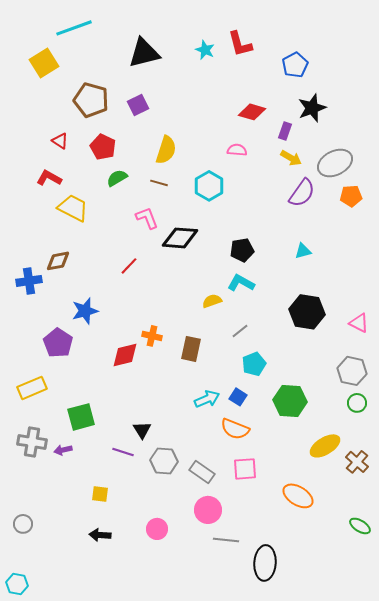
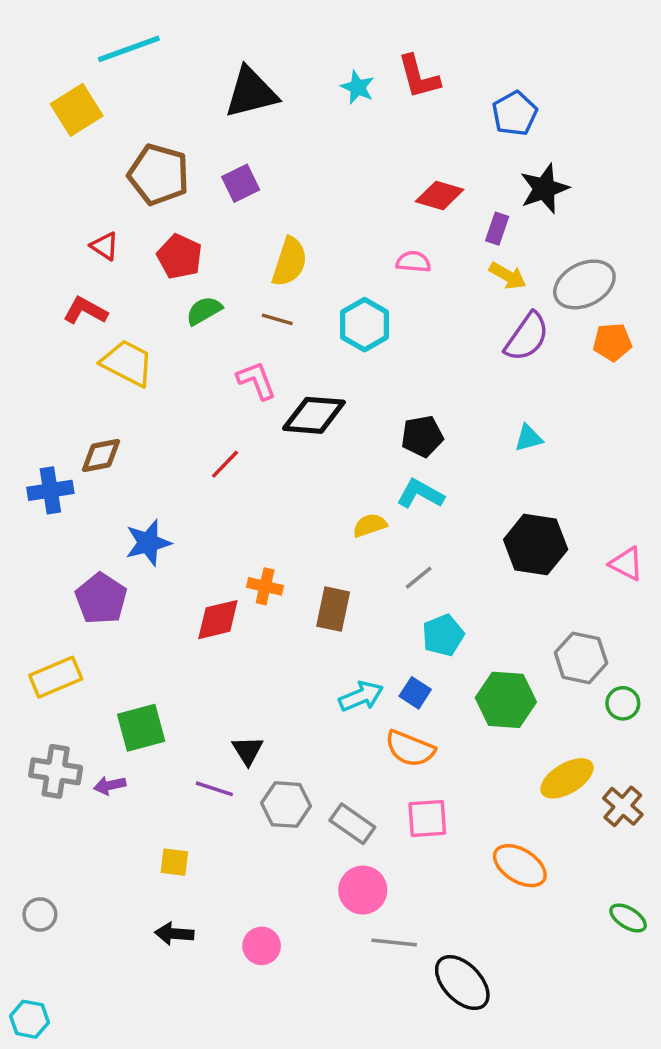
gray hexagon: (352, 371) -> (581, 658), moved
pink circle: (157, 529) -> (262, 946), moved
black ellipse: (265, 563) -> (462, 983), turned -48

